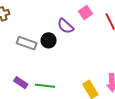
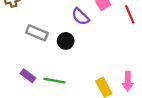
black circle: (49, 40) -> (66, 41), moved

